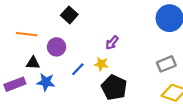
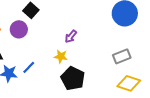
purple circle: (56, 47) -> (19, 29), moved
blue line: (78, 69) -> (29, 67), moved

